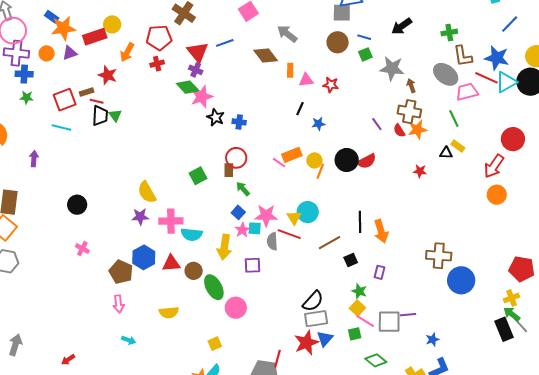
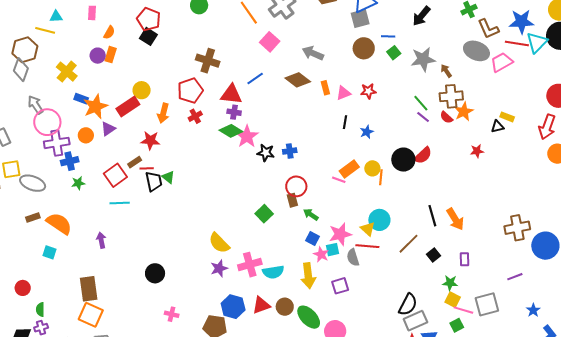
red triangle: (198, 52) -> (231, 94), turned -30
green line: (454, 119) -> (421, 103), moved
purple line: (408, 315) -> (515, 277), moved

